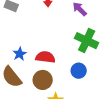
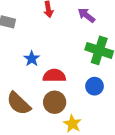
blue star: (20, 54) -> (32, 59), moved

